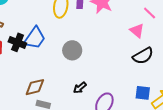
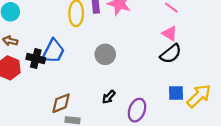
pink triangle: (137, 31) -> (170, 33), moved
gray circle: (72, 50) -> (105, 54), moved

